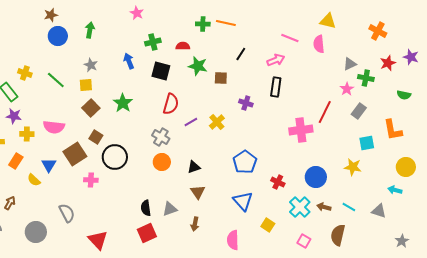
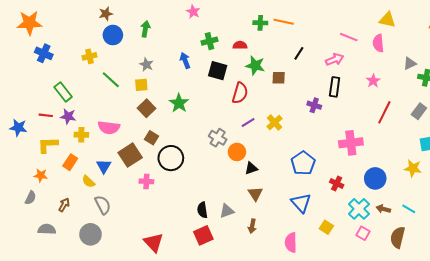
yellow cross: (25, 73) -> (89, 56), moved, turned -32
pink star: (347, 89) -> (373, 81), moved
purple cross: (246, 103) -> (314, 105), moved
red semicircle: (171, 104) -> (240, 93), moved
pink cross: (301, 130) -> (351, 143), moved
orange circle: (162, 162) -> (237, 152), moved
gray semicircle: (67, 213) -> (103, 205), moved
pink square: (304, 241) -> (363, 233), moved

